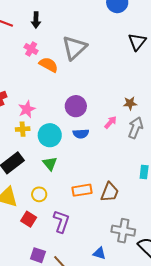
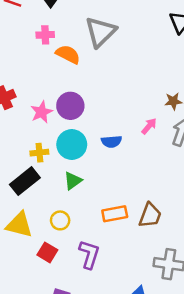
pink cross: (31, 49) -> (45, 35), turned -32
purple circle: (76, 106) -> (70, 106), moved
yellow cross: (23, 129) -> (39, 153), moved
green triangle: (50, 164) -> (73, 181), turned 35

